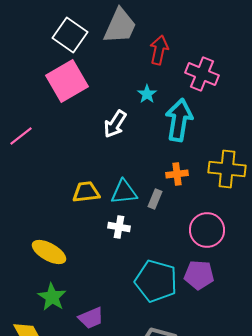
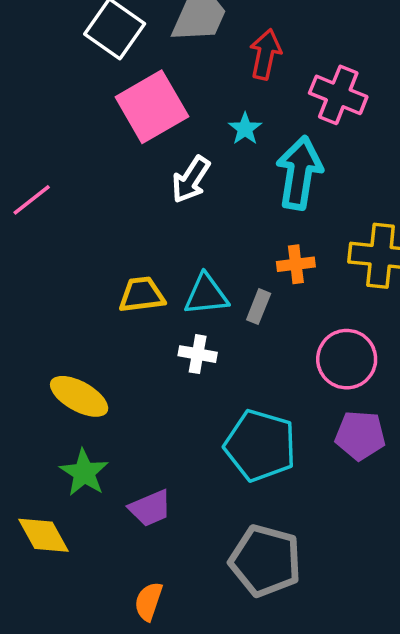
pink square: (67, 81) -> (152, 107), moved
purple pentagon: (199, 275) -> (360, 435), moved

